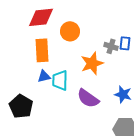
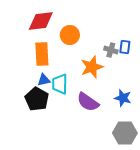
black pentagon: (21, 106) -> (37, 99), moved

